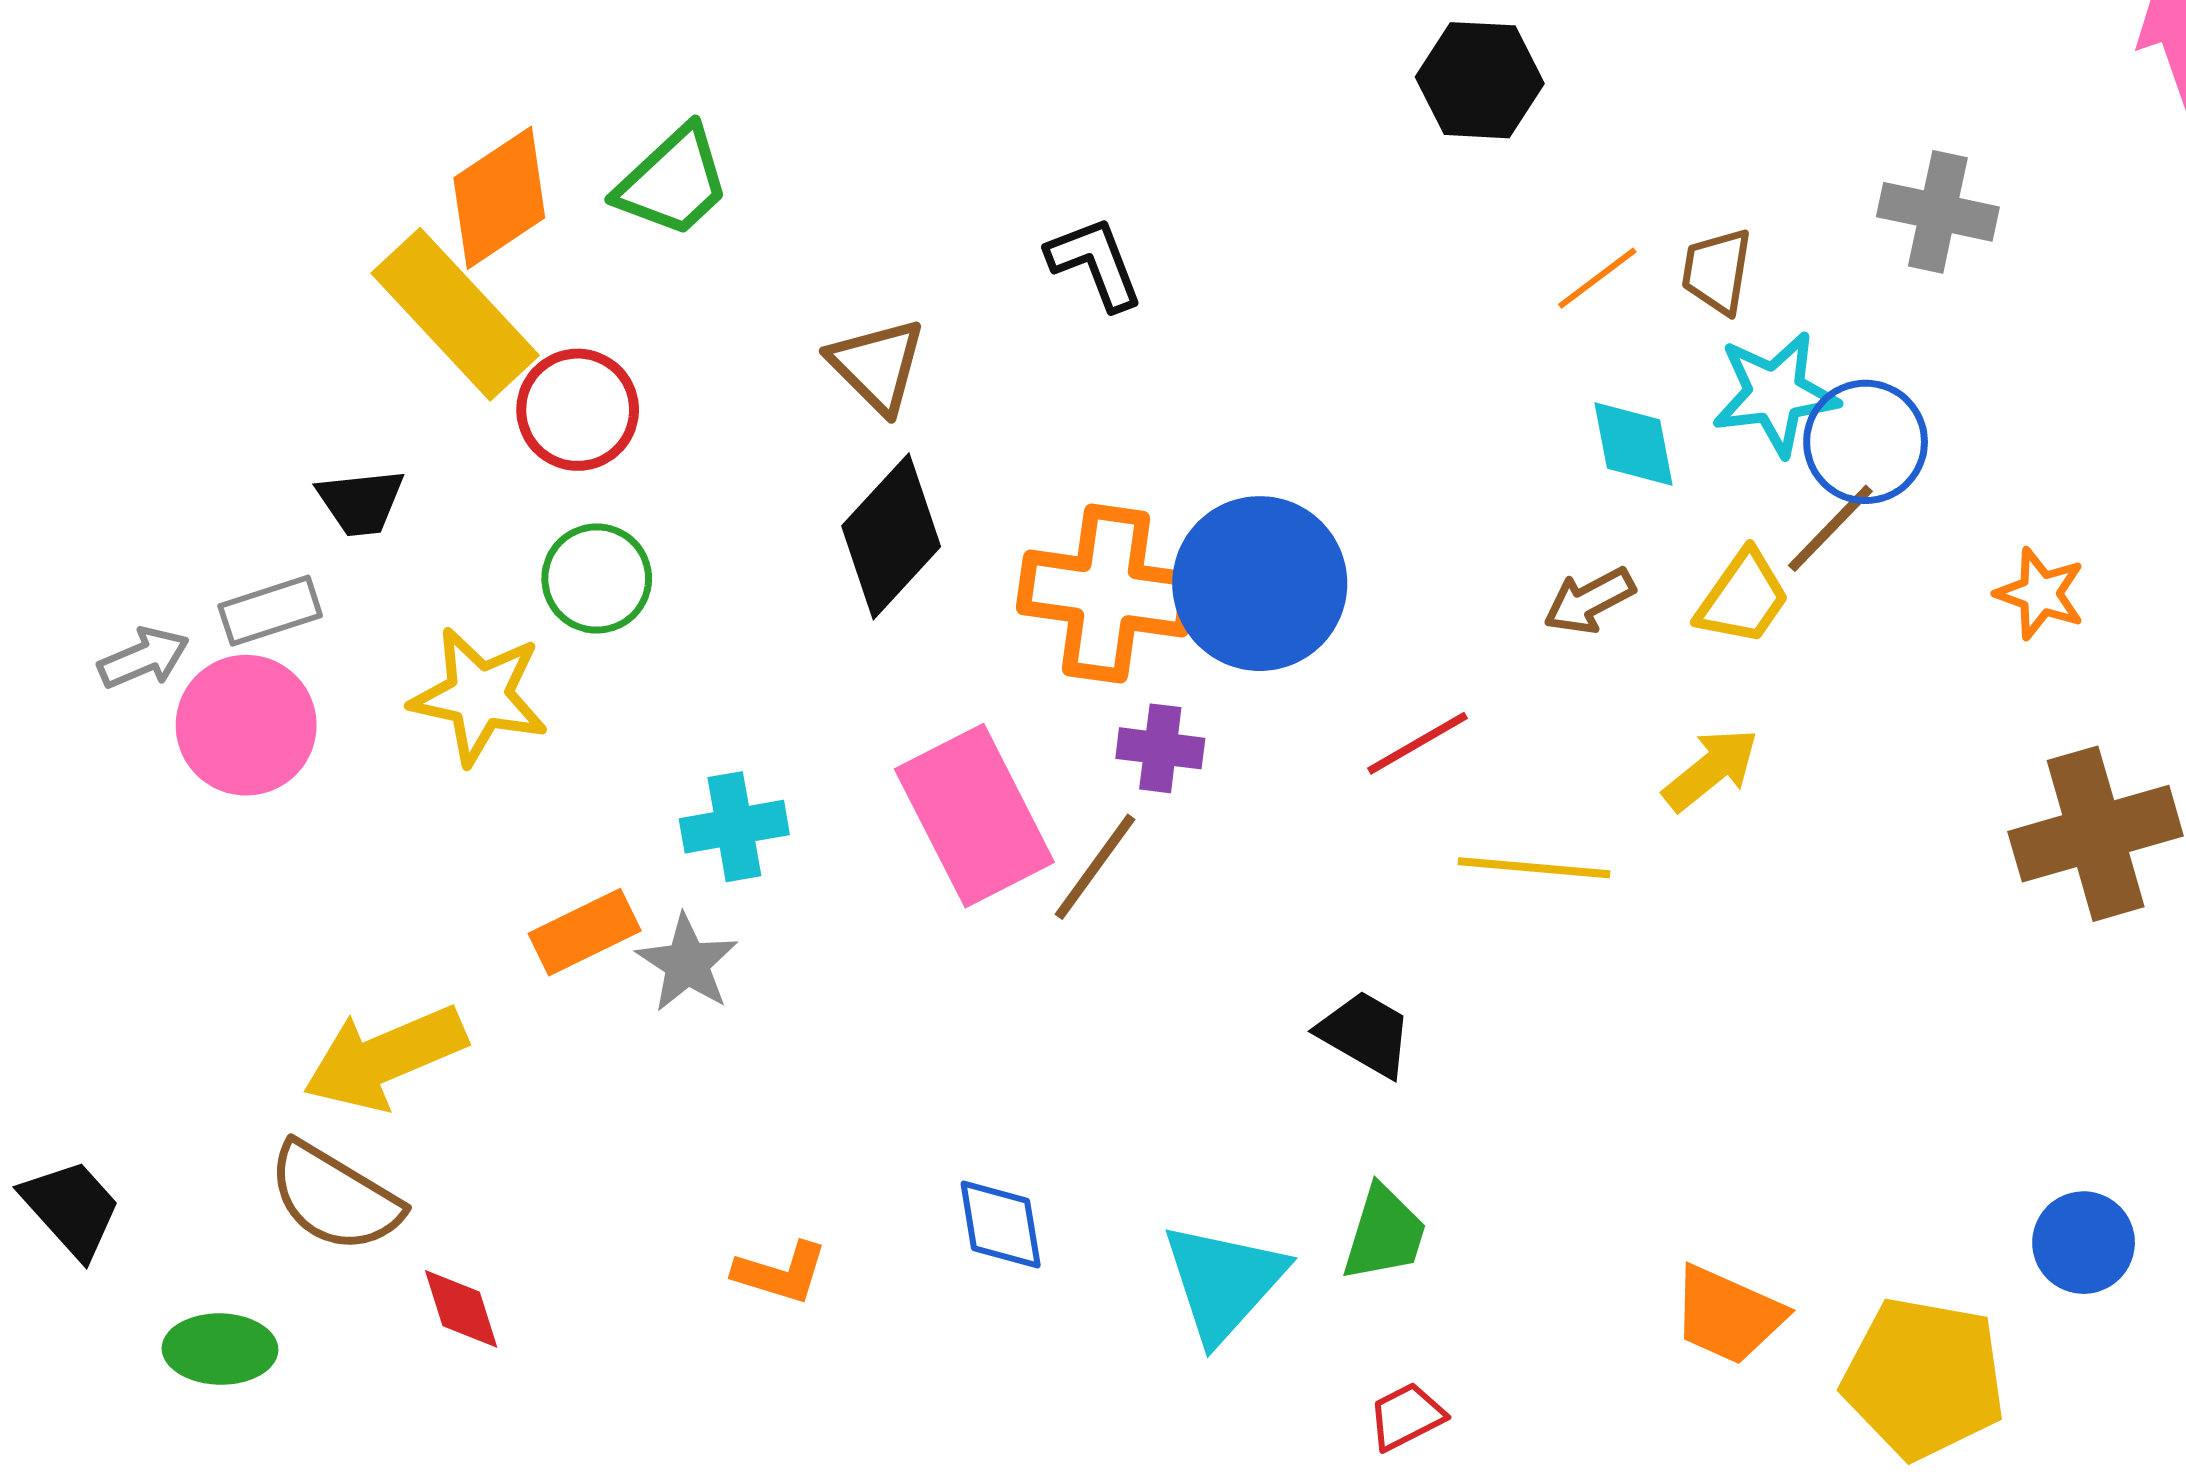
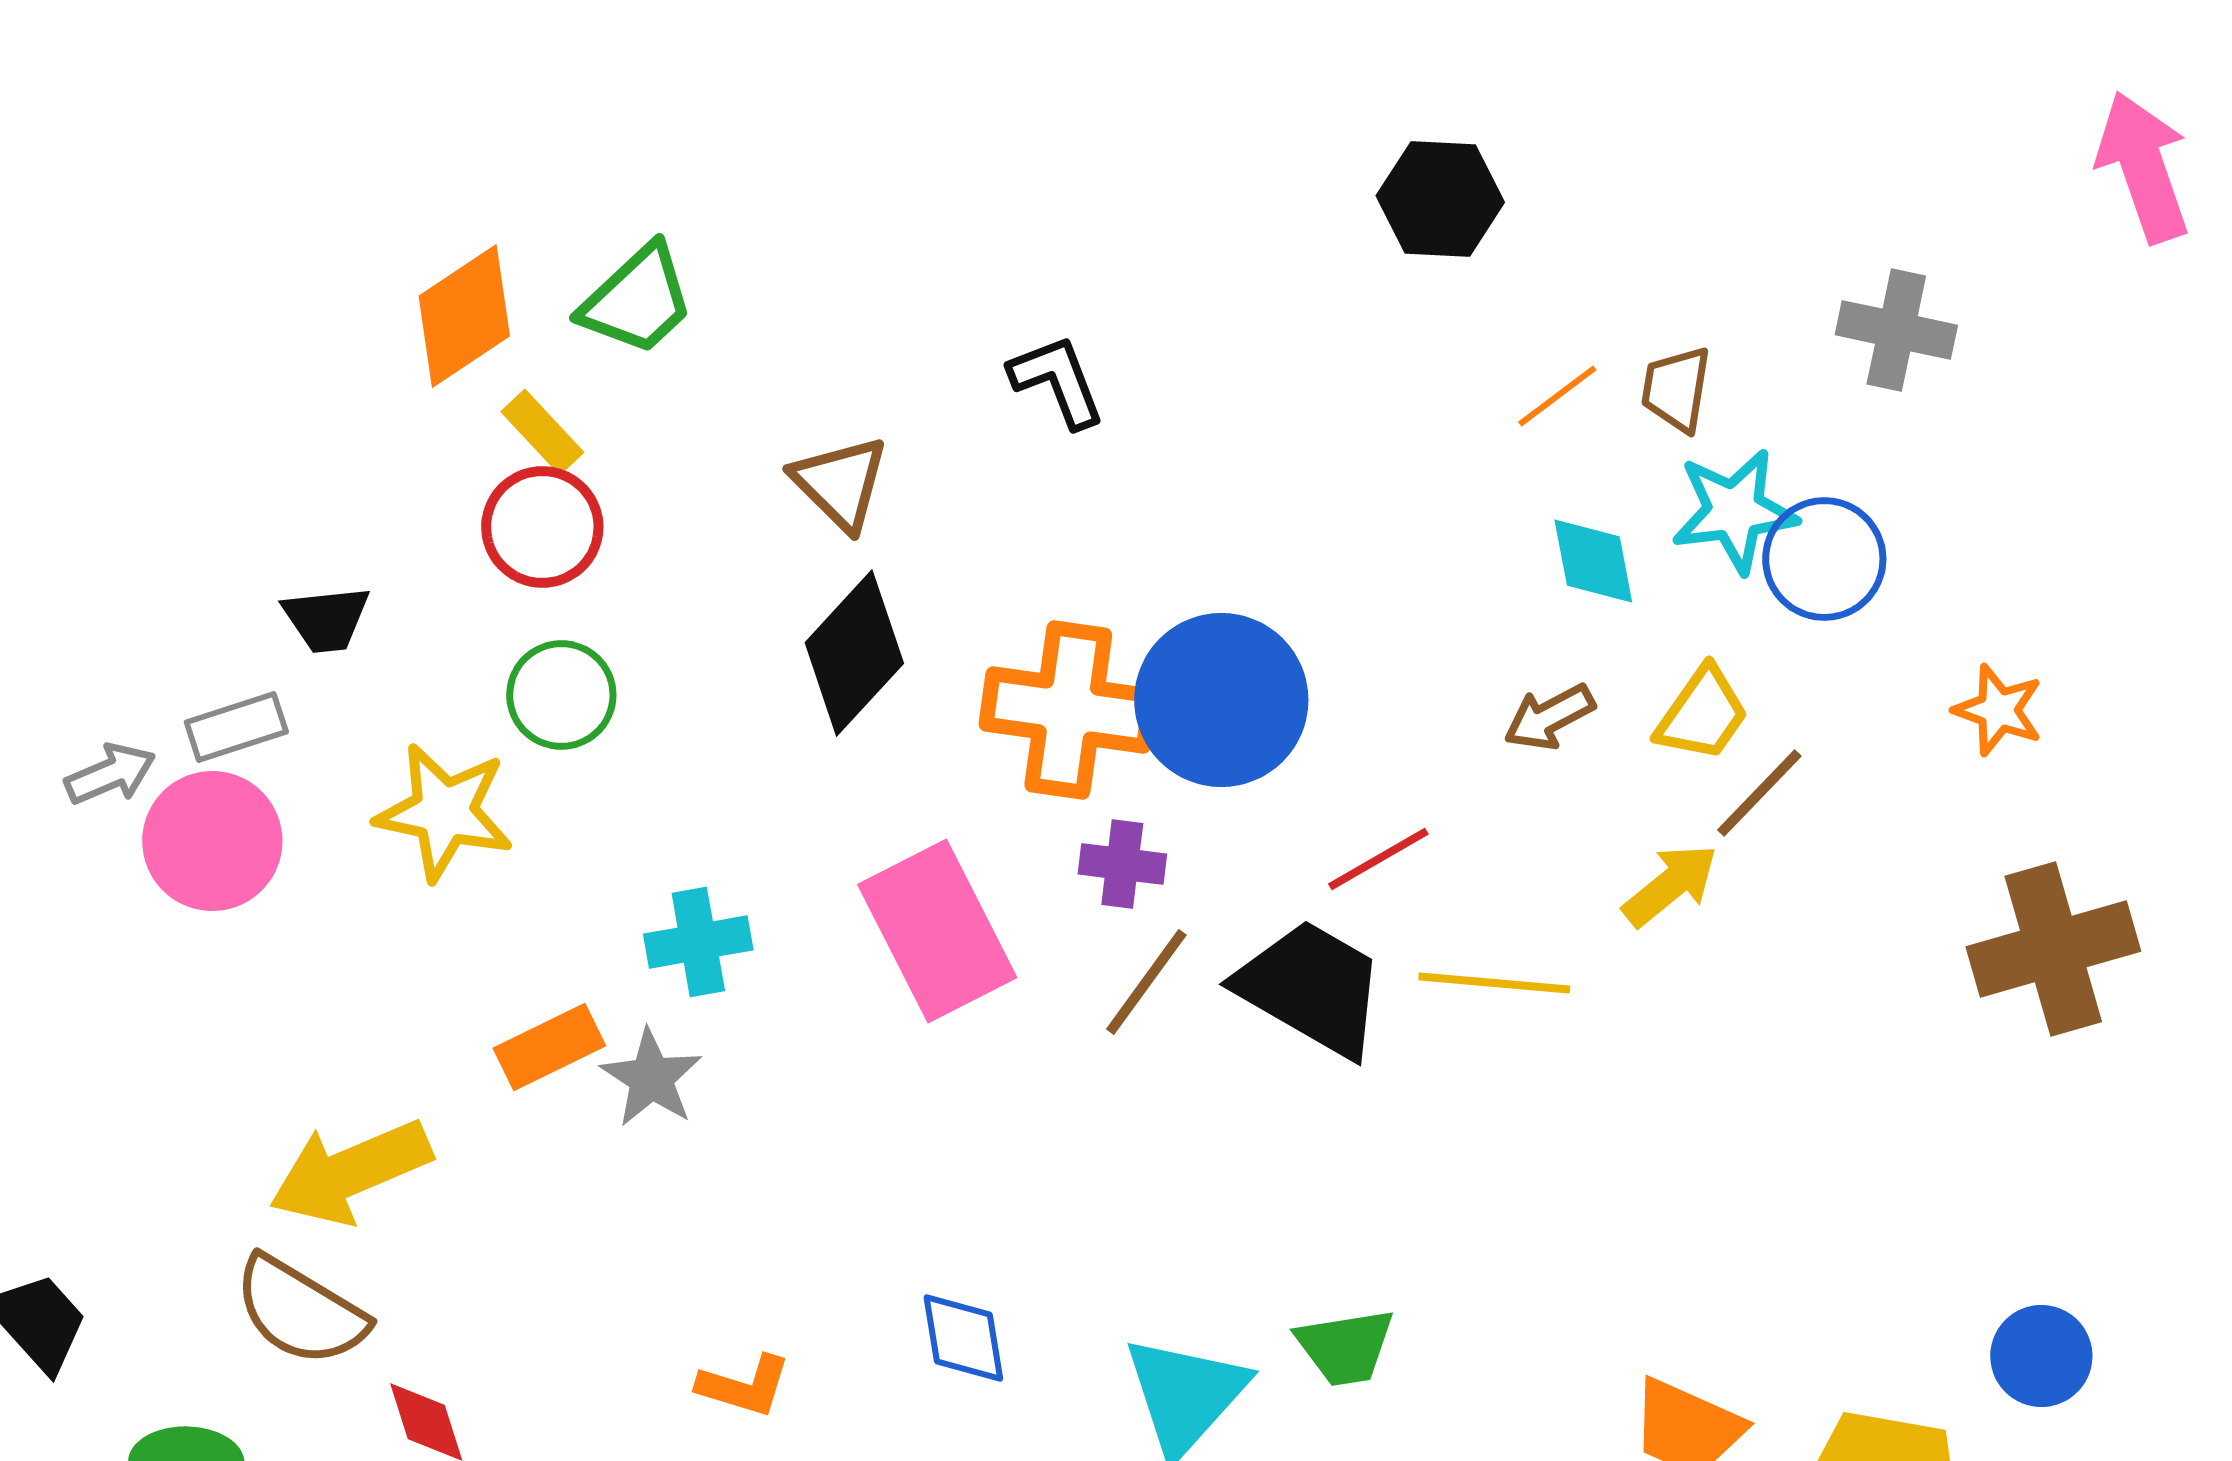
yellow rectangle: (455, 314) -> (542, 432), moved, size x0.5
brown line: (1830, 528) -> (1759, 793), moved
brown line: (1095, 867) -> (1146, 982), moved
black trapezoid: (1365, 1034) -> (1311, 988), moved, size x1.6
green trapezoid: (1384, 1234) -> (1345, 1347), turned 64

